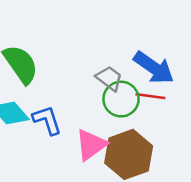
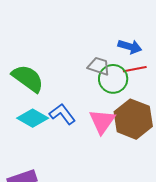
blue arrow: (154, 68) -> (130, 47), size x0.7

